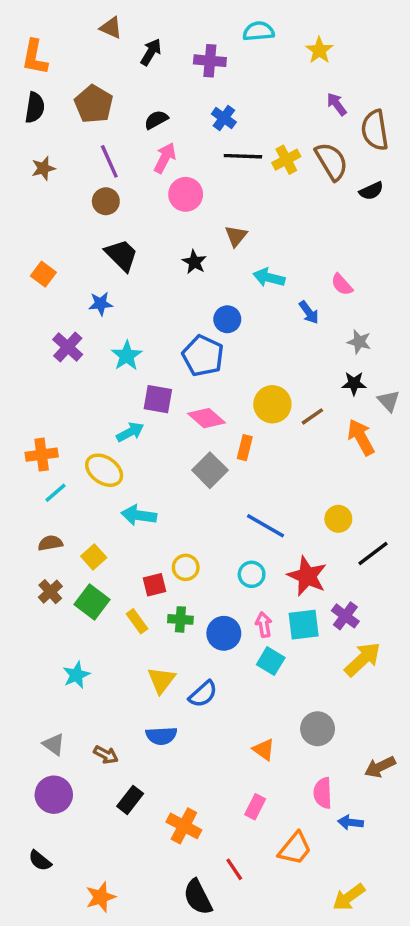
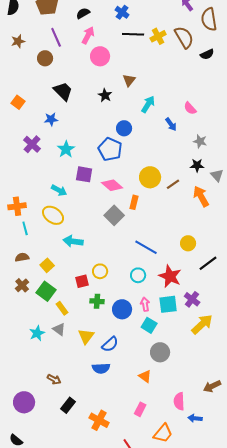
brown circle: (106, 201) -> (45, 58), moved
cyan arrow: (269, 278) -> (148, 104), turned 108
cyan arrow: (130, 432) -> (59, 190), moved, turned 56
cyan line: (56, 493) -> (25, 228), turned -64
yellow rectangle: (137, 621) -> (62, 308), moved
gray circle: (318, 729) -> (160, 352), moved
blue semicircle: (161, 736) -> (101, 368), moved
gray triangle: (54, 744) -> (59, 329), moved

